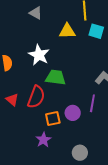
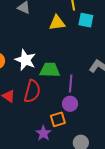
white star: (39, 55) -> (25, 60), moved
purple line: (92, 103) -> (71, 84), moved
orange square: (53, 118) -> (58, 119), moved

